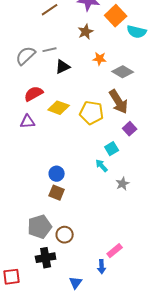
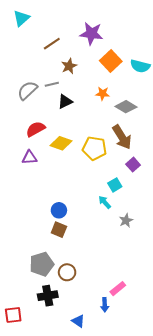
orange square: (116, 16) -> (111, 61), moved
brown star: (86, 32) -> (69, 66), moved
blue triangle: (76, 283) -> (78, 321), turned -32

